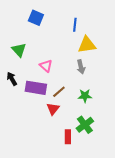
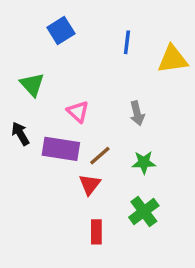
blue square: (36, 18) -> (61, 30), turned 35
yellow triangle: (87, 45) -> (173, 59), moved
red rectangle: (68, 137) -> (96, 232), moved

